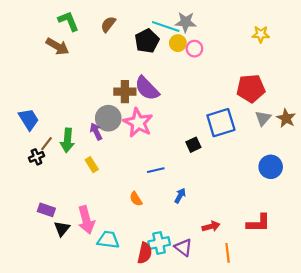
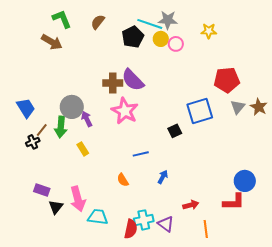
yellow star: (261, 34) -> (209, 31), moved
gray circle: (108, 118) -> (72, 107), moved
blue circle: (271, 167) -> (245, 181), moved

